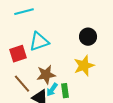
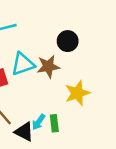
black circle: (88, 37) -> (68, 41), moved
brown star: (46, 75) -> (48, 66), moved

